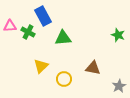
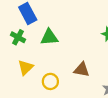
green cross: (28, 32) -> (18, 37), moved

